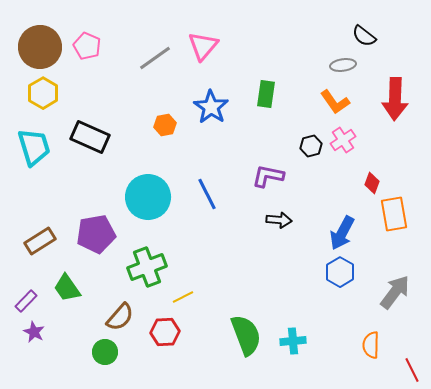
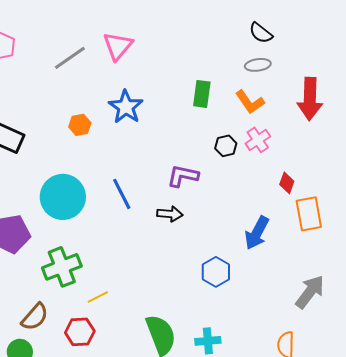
black semicircle: (364, 36) -> (261, 33), moved
green rectangle: (266, 94) -> (202, 94), moved
black arrow: (279, 220) -> (170, 214), moved
blue hexagon: (340, 272) -> (216, 272), moved

